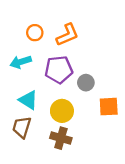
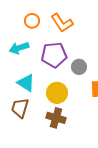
orange L-shape: (67, 35) -> (62, 23), turned 80

